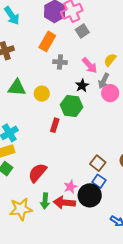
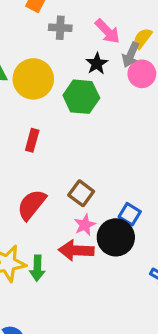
yellow semicircle: (110, 60) -> (142, 38), moved
yellow circle: (42, 94) -> (33, 79), size x1.6
red rectangle: (55, 125) -> (32, 140), moved
brown square: (98, 163) -> (81, 193), moved
green arrow: (45, 201) -> (37, 268), moved

